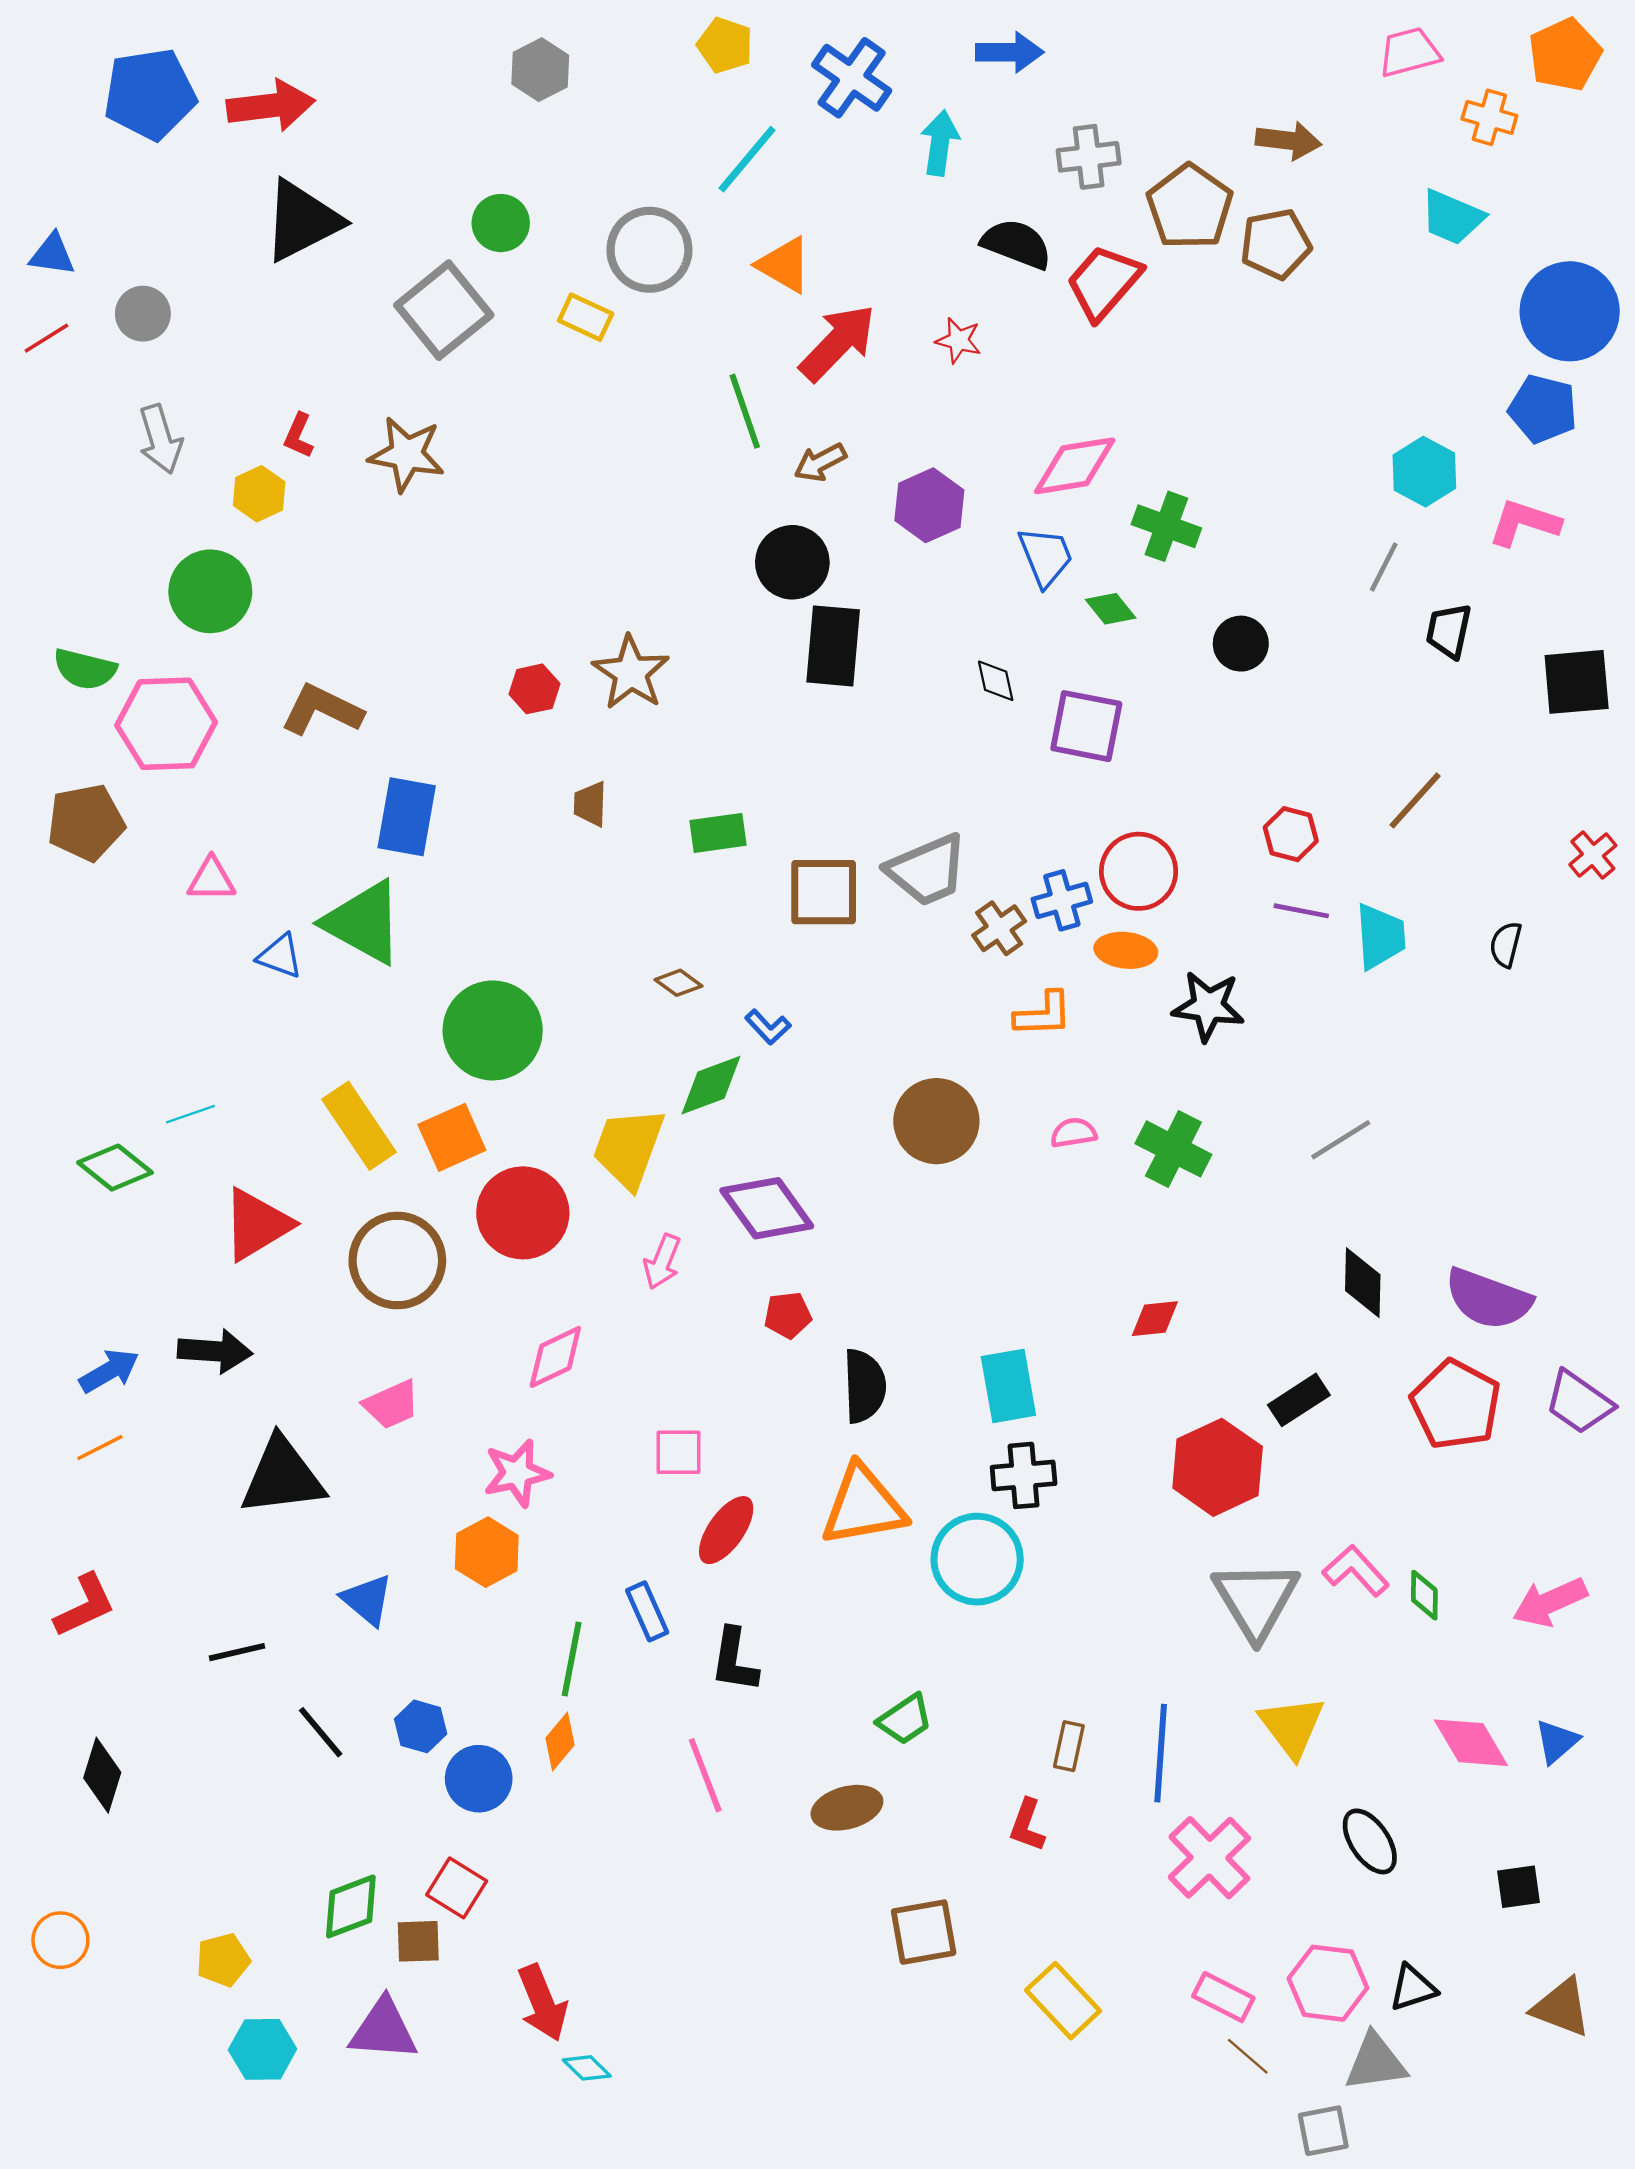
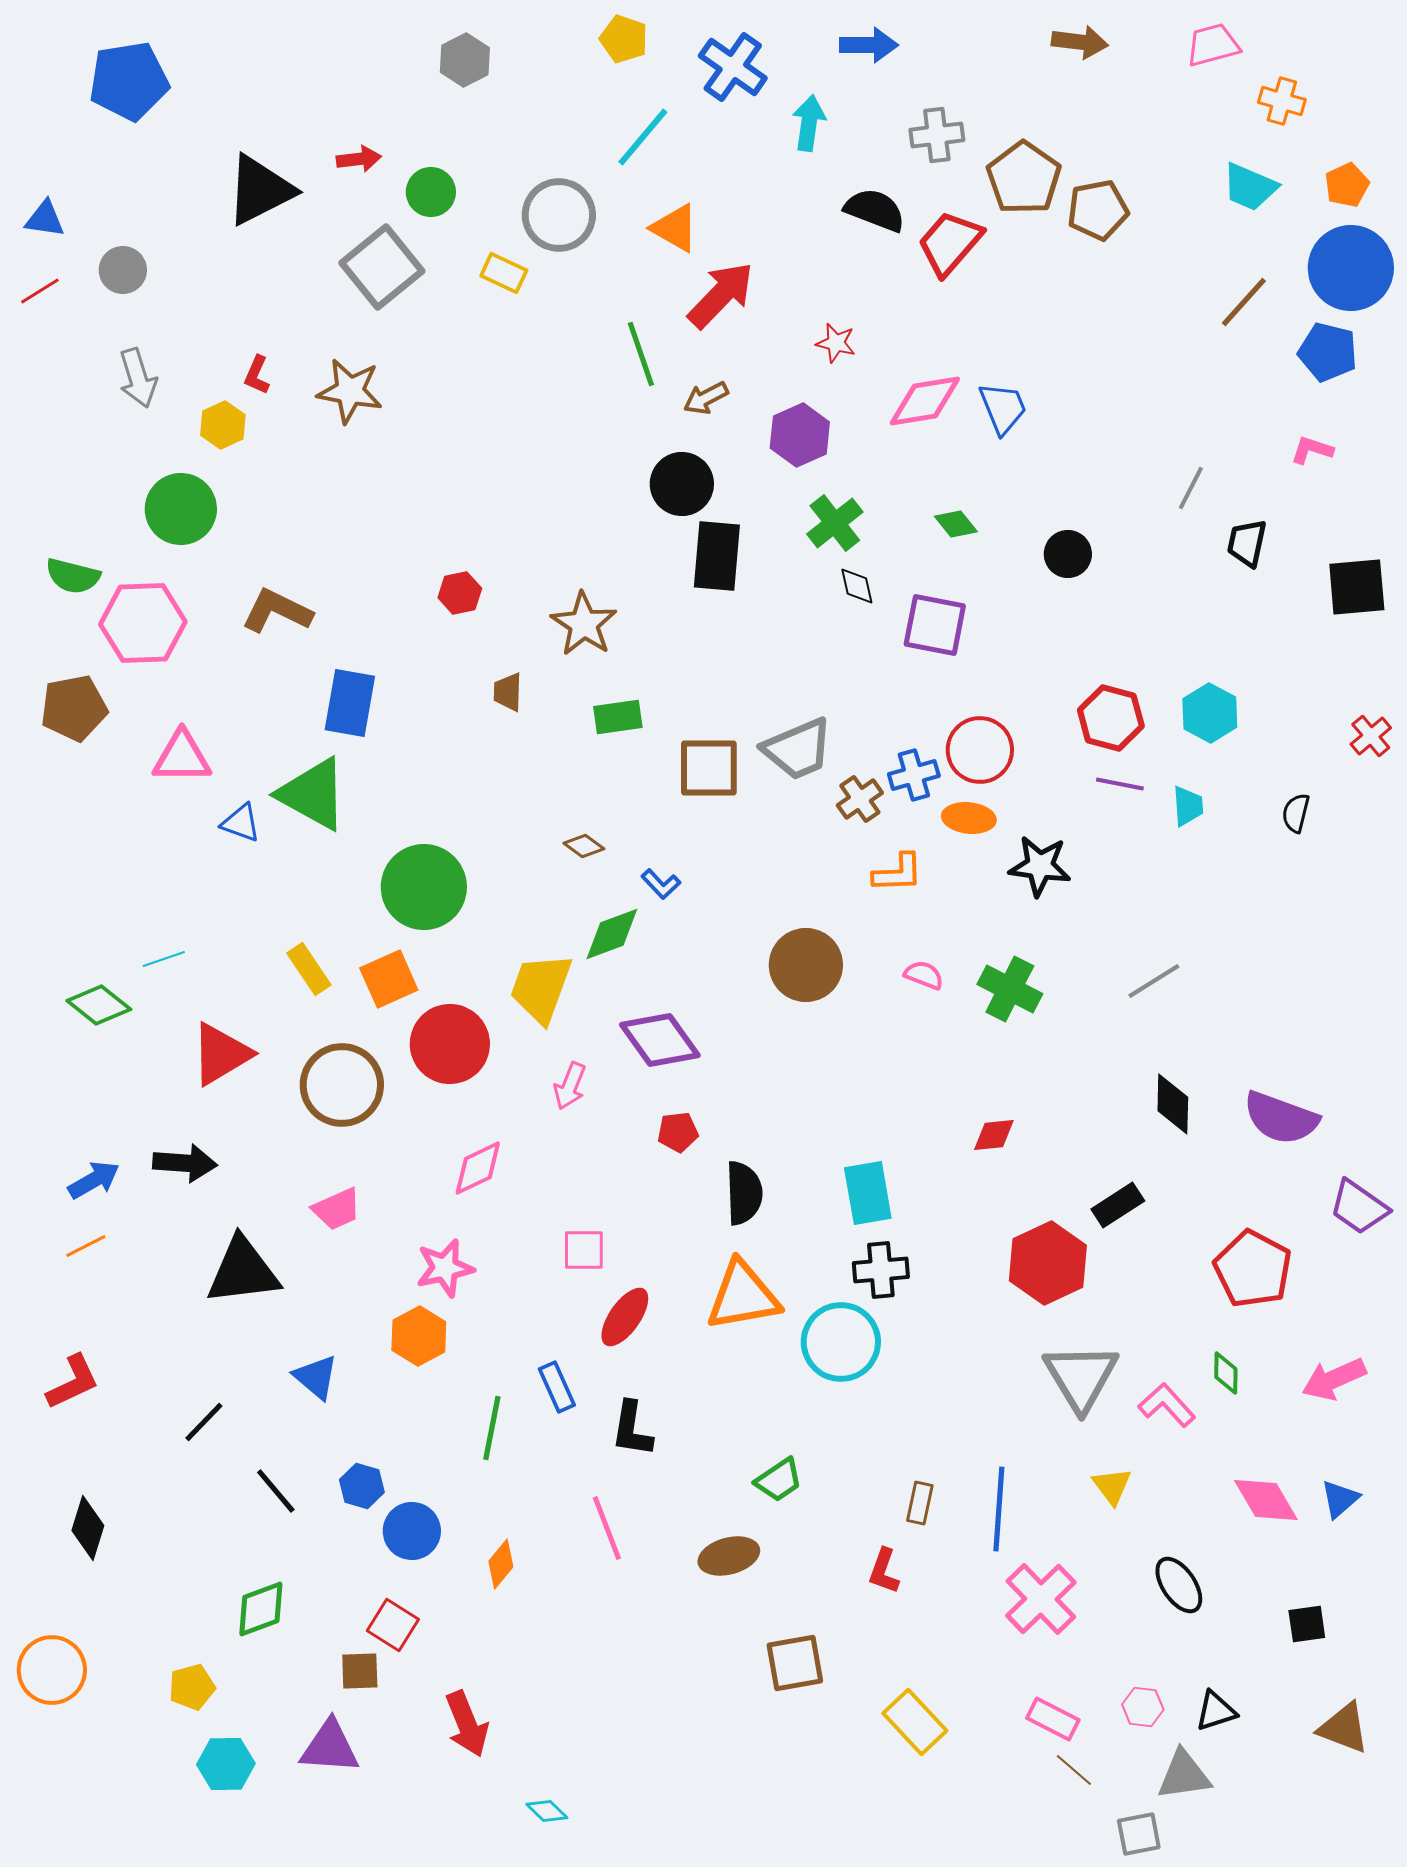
orange pentagon: (1565, 55) -> (1347, 185), moved, size x0.7
red arrow: (271, 106) -> (359, 159), moved, size x0.6
brown arrow: (1288, 141) -> (1080, 42), moved
red star: (958, 340) -> (836, 343), moved
cyan hexagon: (1424, 472) -> (1210, 713), moved
pink L-shape: (1524, 523) -> (1312, 450), size x0.7
green cross: (1166, 526) -> (835, 523), moved, turned 32
blue trapezoid: (1046, 556) -> (1003, 408), moved
brown star: (631, 673) -> (584, 624), moved
brown line: (1415, 800) -> (1244, 302), moved
red hexagon: (1291, 834) -> (1111, 718), size x1.4
pink triangle: (211, 879) -> (182, 757), size x1.4
cyan trapezoid: (1380, 936) -> (1188, 806), size x0.7
yellow rectangle: (359, 1126) -> (309, 969), size x0.7
pink semicircle: (1074, 1133) -> (924, 975), turned 30
red pentagon: (1456, 1405) -> (1253, 1269), moved
pink L-shape: (1356, 1571) -> (1167, 1405), moved
black line: (237, 1652) -> (204, 1422), turned -33
yellow triangle: (1292, 1726) -> (1112, 1486), size x0.7
orange diamond: (560, 1741) -> (501, 1564), moved
green diamond: (351, 1906) -> (261, 1609), moved
orange circle: (60, 1940) -> (52, 1670), size x1.4
pink hexagon: (1328, 1983) -> (1143, 1707), size x0.6
cyan diamond: (587, 2068) -> (547, 1811), moved

